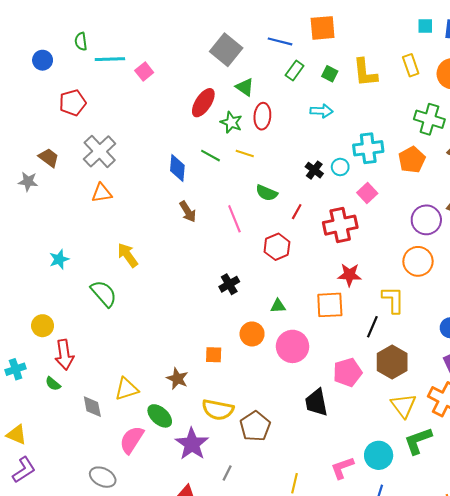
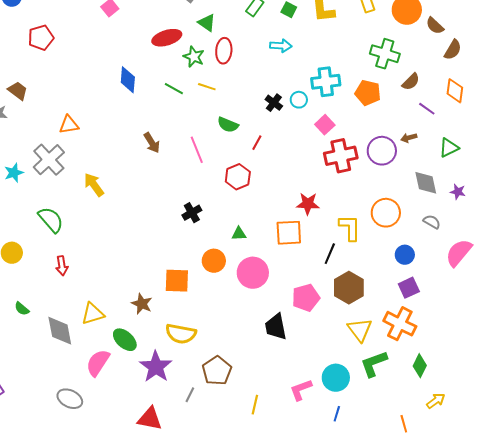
red ellipse: (203, 103) -> (167, 38), turned 40
gray cross: (100, 151) -> (49, 160), moved
orange pentagon: (412, 160) -> (368, 93), turned -30
blue diamond: (177, 168) -> (128, 80), moved
red cross: (340, 225) -> (341, 156), moved
cyan star: (59, 259) -> (14, 173), moved
orange circle: (418, 261) -> (386, 213), moved
green semicircle: (104, 294) -> (51, 220), moved
red arrow: (64, 355) -> (62, 266), moved, size x0.7
orange square: (214, 355) -> (177, 281), size x1.5
gray diamond: (92, 407) -> (60, 331), size x1.4
brown pentagon: (255, 426) -> (217, 371), moved

